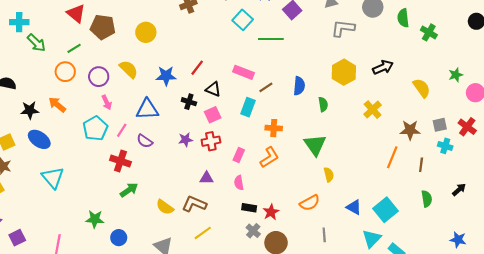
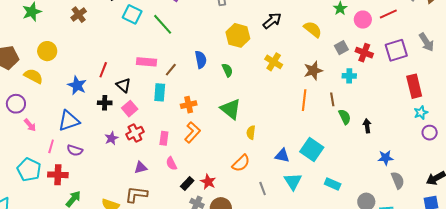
green line: (271, 39) -> (163, 24), turned 65
yellow semicircle: (129, 69) -> (33, 76), moved
blue star: (166, 76) -> (77, 85), turned -30
black triangle: (213, 89) -> (123, 85), turned 35
gray square: (440, 125) -> (341, 48), moved
cyan pentagon: (95, 128) -> (29, 170), moved
yellow semicircle: (329, 175) -> (251, 133), turned -144
black arrow: (459, 190) -> (367, 126), moved, turned -40
green semicircle: (427, 199) -> (345, 117), moved
black rectangle: (249, 208) -> (187, 184), turned -40
cyan triangle: (372, 239) -> (293, 181), moved

